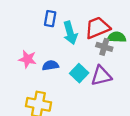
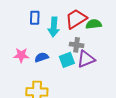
cyan arrow: (70, 33) -> (54, 27), turned 30
gray cross: (104, 47) -> (77, 45), moved
cyan square: (79, 73) -> (67, 60), turned 35

